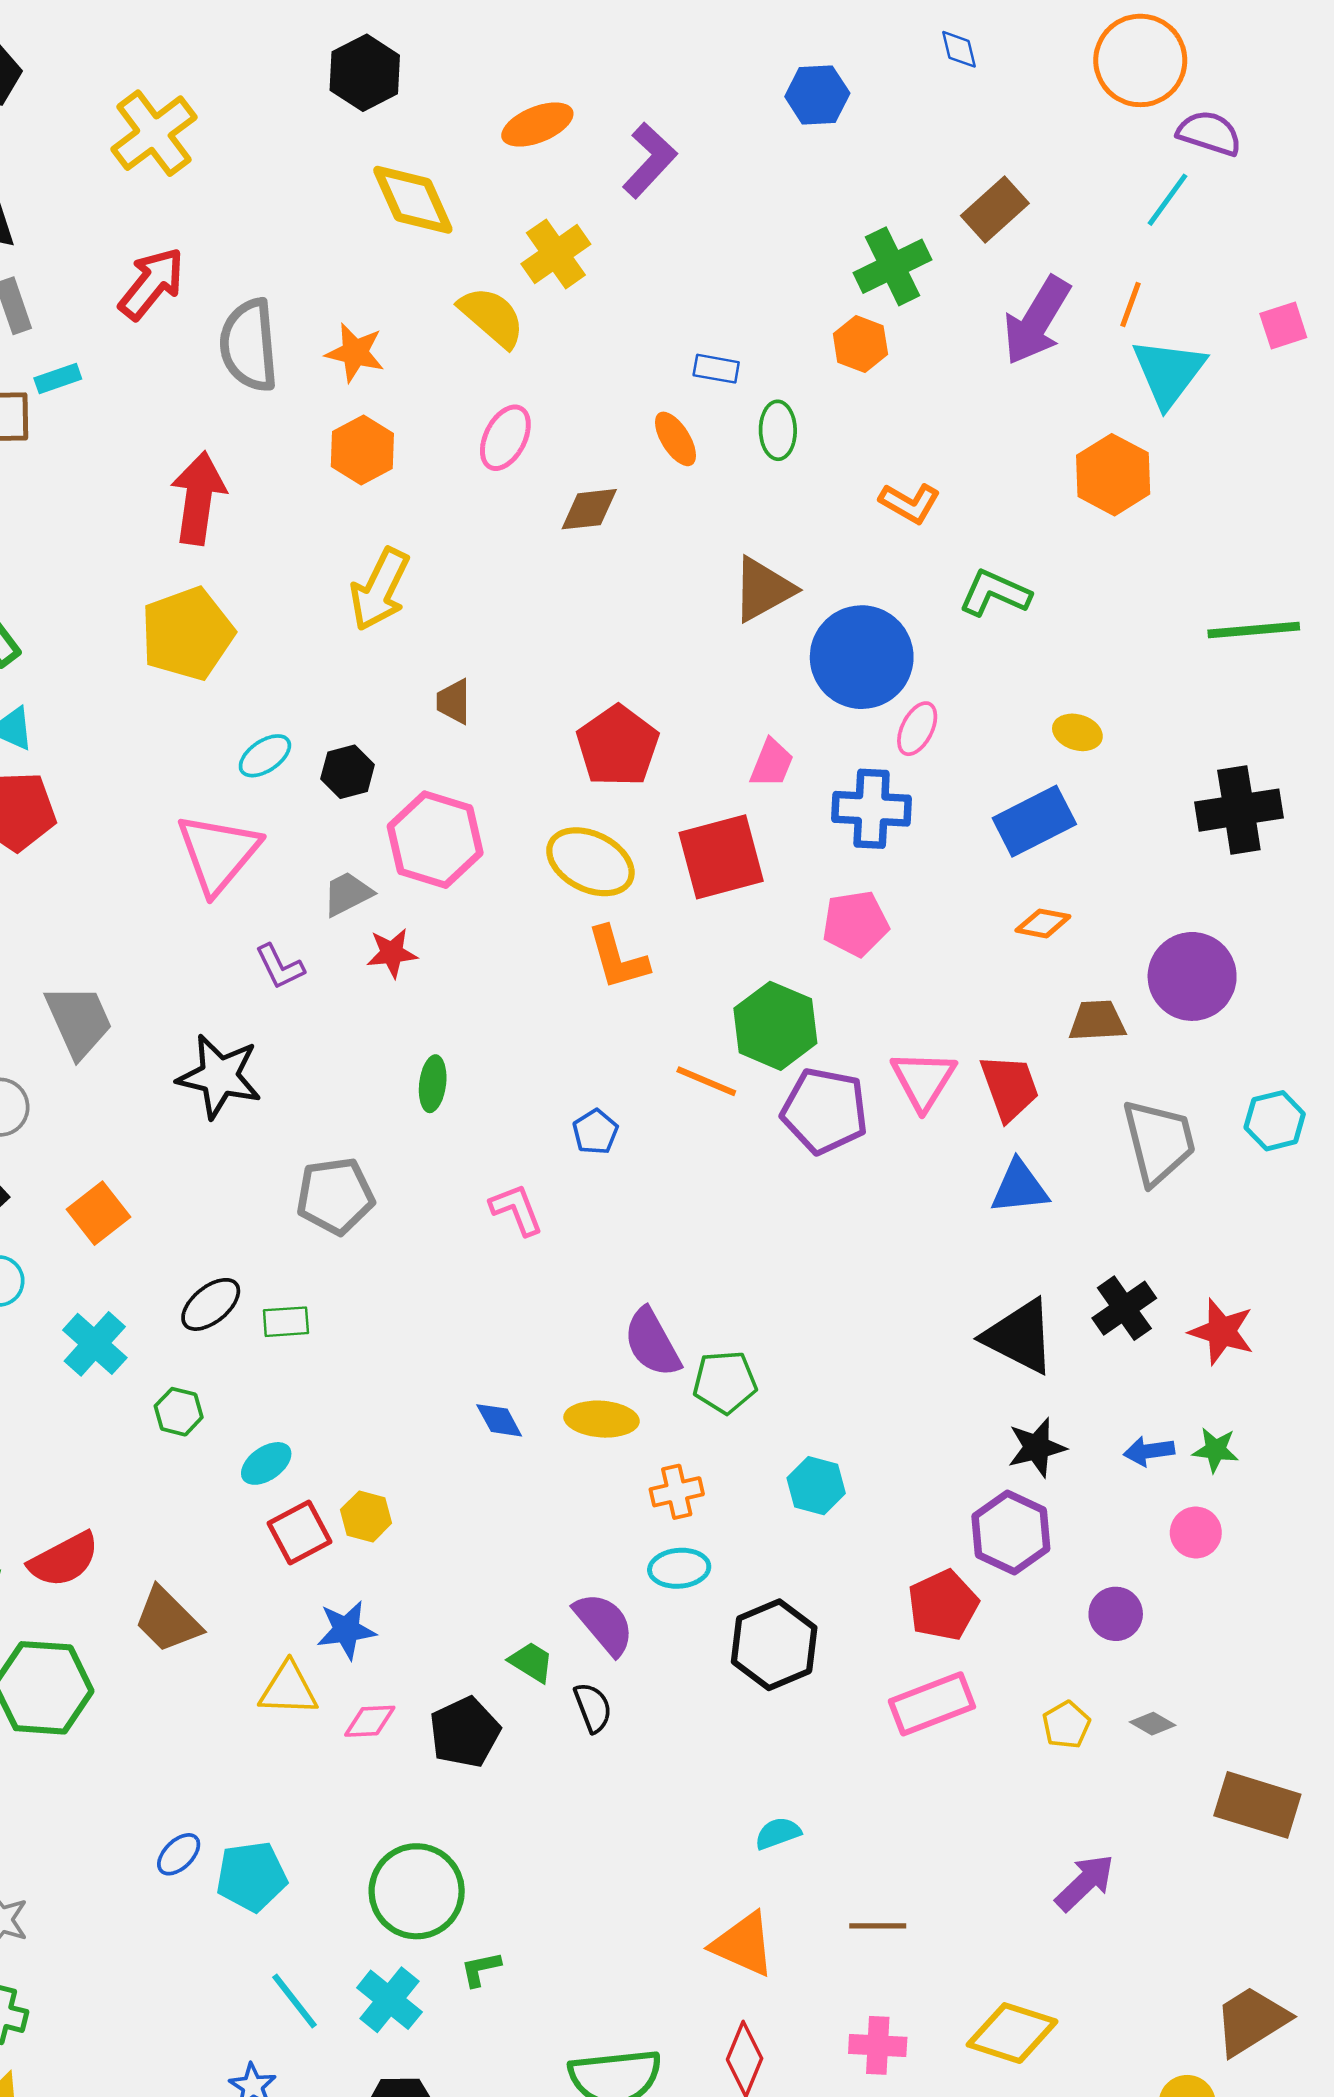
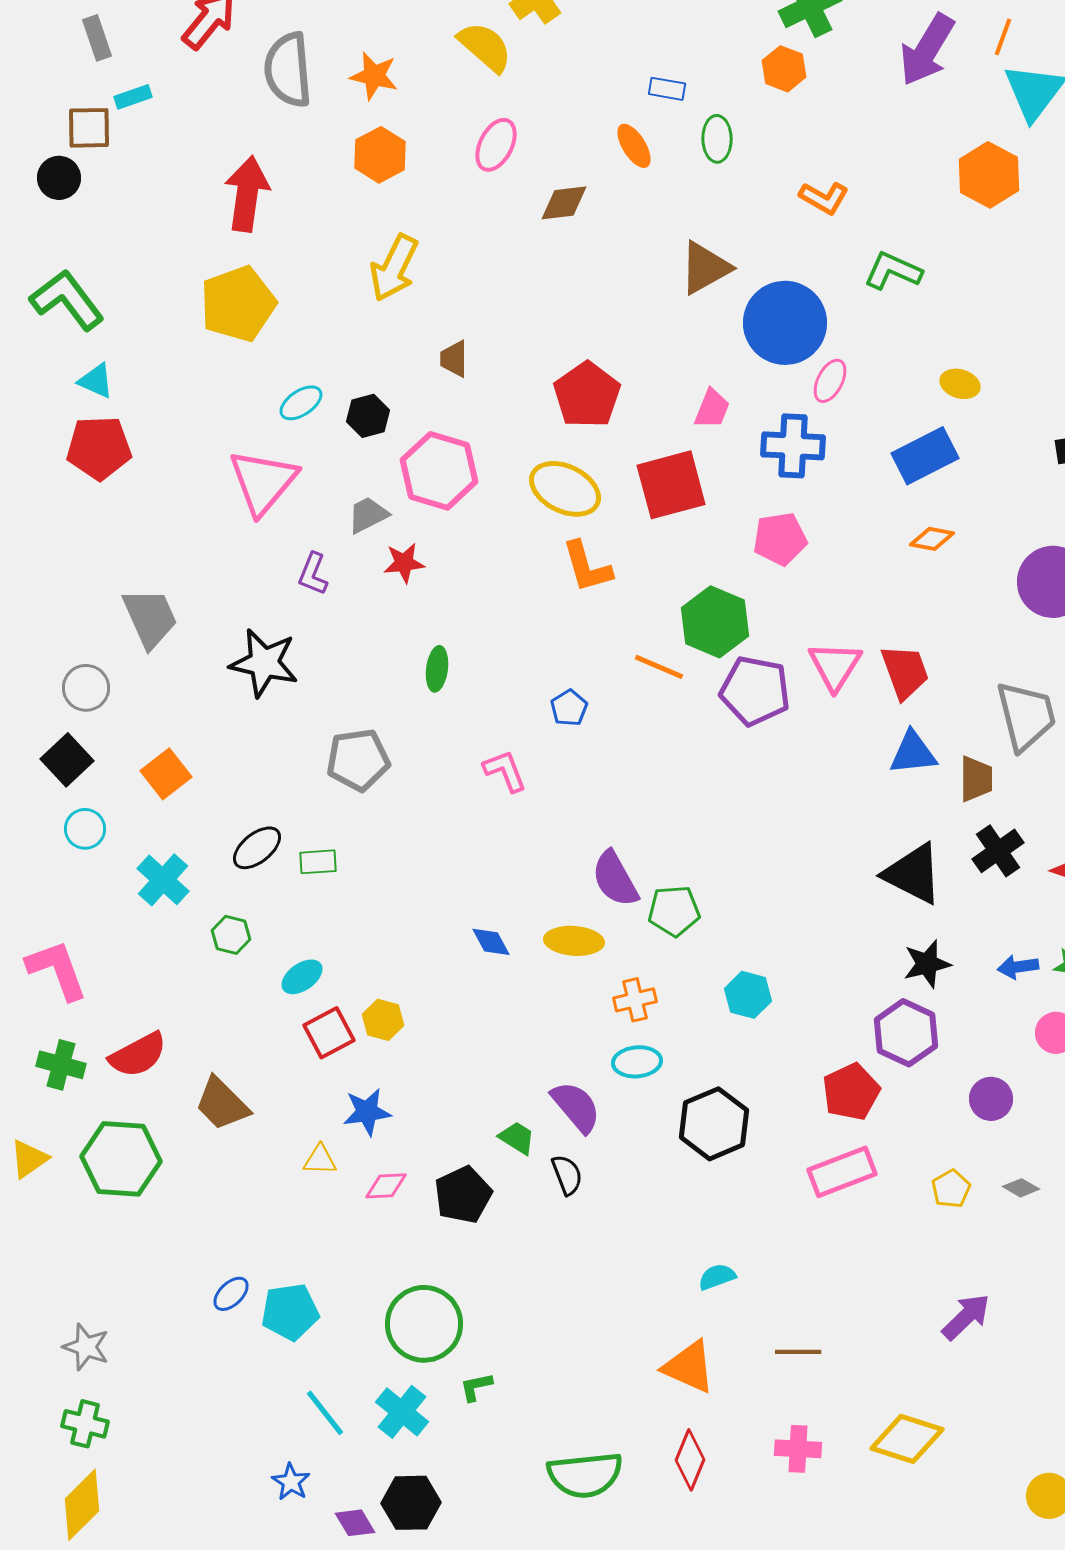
purple L-shape: (280, 967) -> (313, 574), turned 48
brown trapezoid: (1097, 1021) -> (976, 779), moved, turned 93
yellow triangle: (288, 1689) -> (320, 1160), size x0.7

